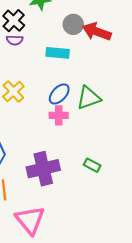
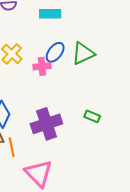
pink cross: (59, 115) -> (42, 66), moved

